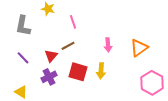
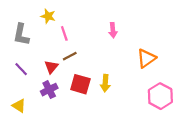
pink line: (73, 22) -> (64, 33), moved
pink arrow: (108, 45) -> (113, 30), moved

